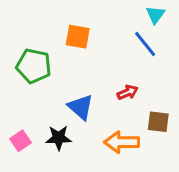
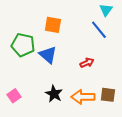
blue triangle: (81, 107) -> (48, 55), moved
brown square: (158, 122) -> (108, 95), moved
black star: (59, 138) -> (54, 94), moved, turned 30

